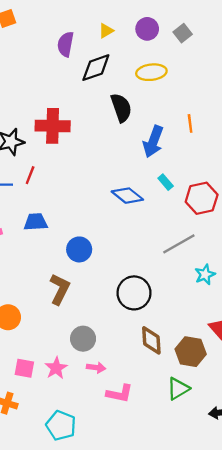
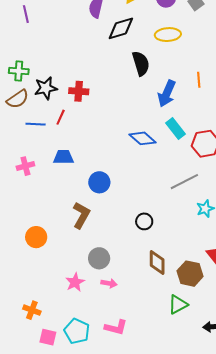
red cross: (53, 126) -> (79, 91), moved, size x0.7
cyan rectangle: (166, 182) -> (176, 129), size x1.5
black circle: (134, 293) -> (144, 221), size x0.6
pink square: (24, 368) -> (48, 337), moved
pink L-shape: (120, 394) -> (116, 327), moved

